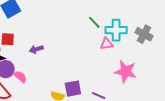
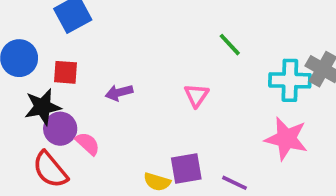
cyan cross: (116, 30) -> (290, 80), moved
pink triangle: (107, 44) -> (196, 95), moved, turned -48

